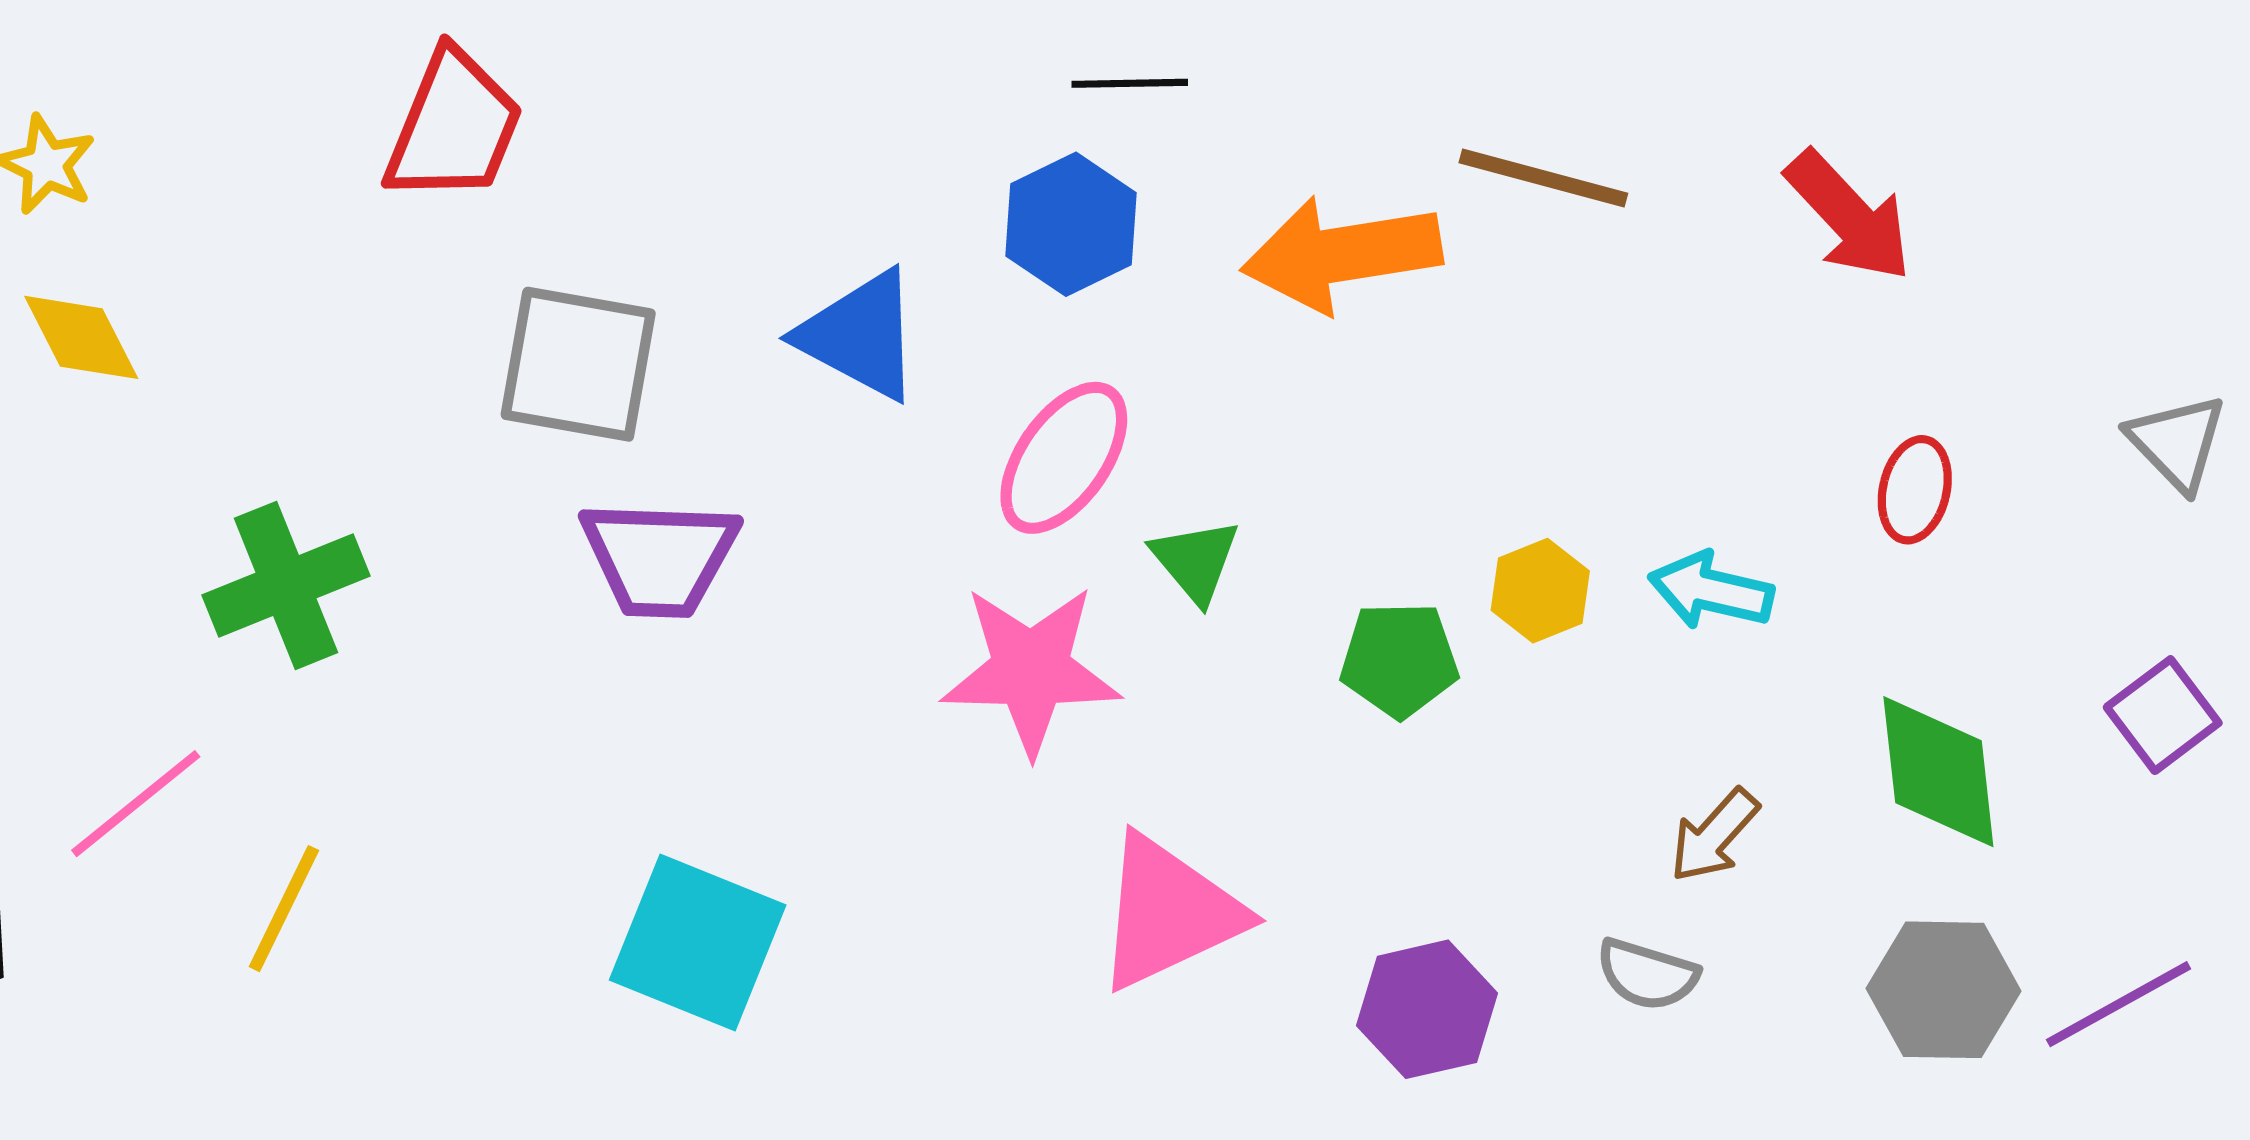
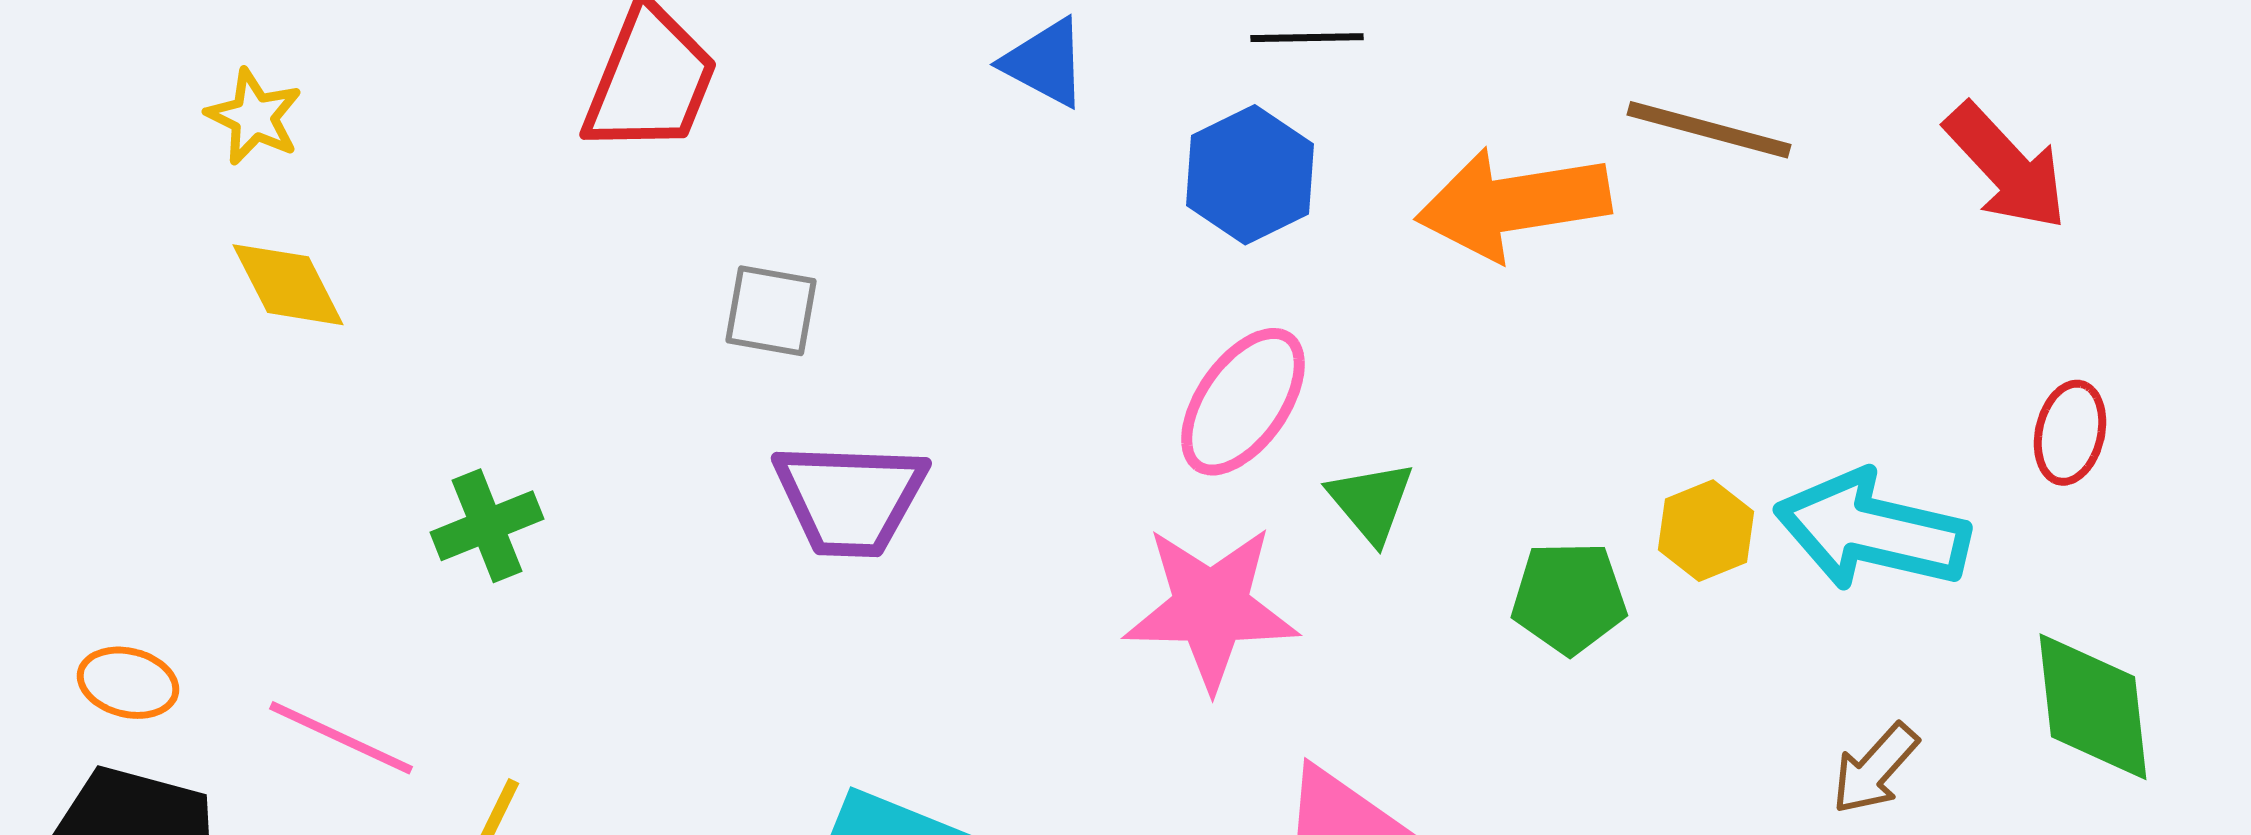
blue triangle: (860, 335) -> (1045, 63), moved, size x0.7
gray square: (578, 364) -> (771, 311), size x0.6
green cross: (286, 585) -> (487, 526), size x0.7
cyan arrow: (1711, 591) -> (1872, 531), size x1.6
pink line: (136, 804) -> (341, 738), turned 64

